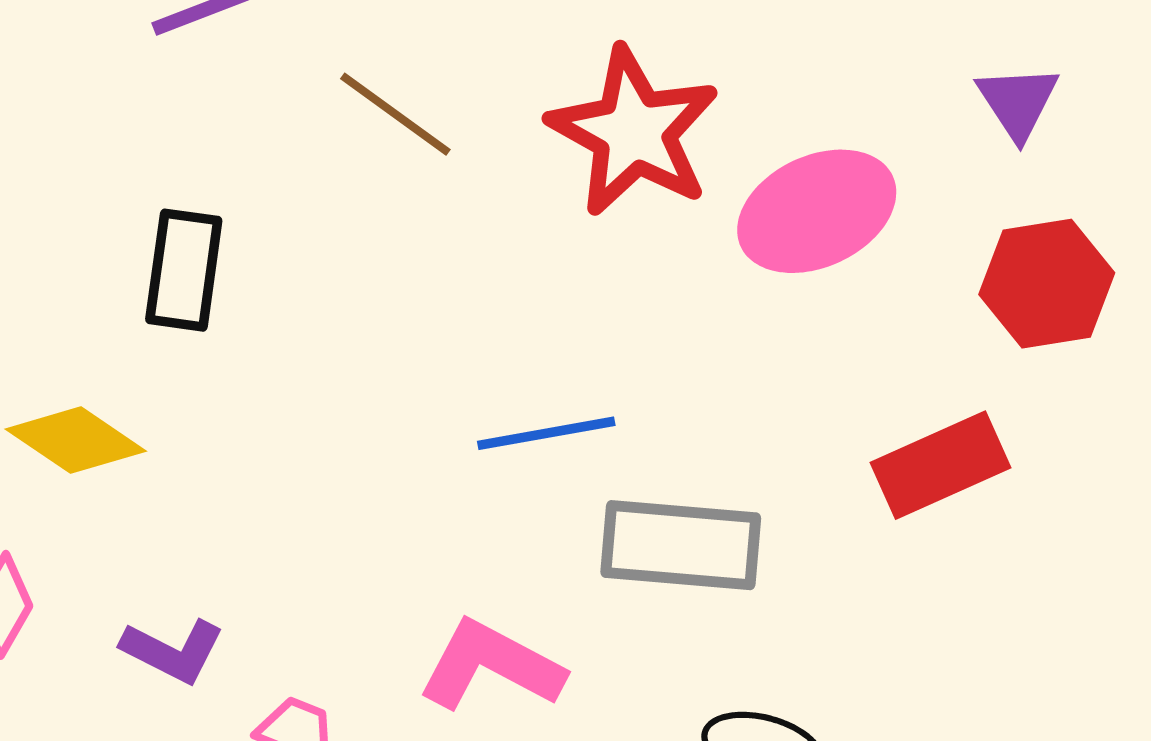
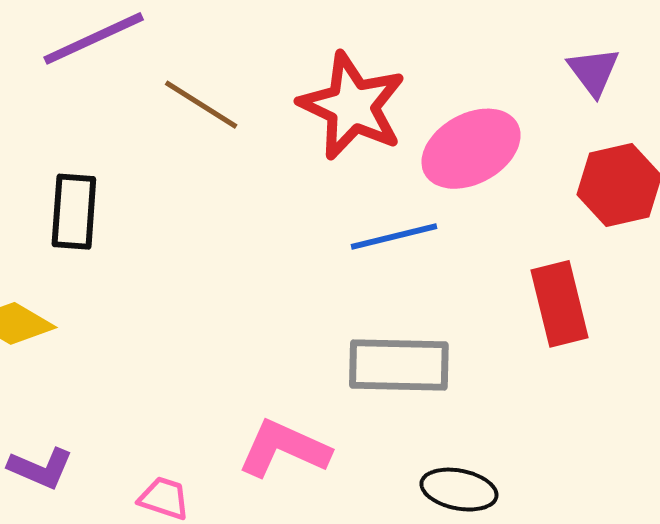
blue line: (546, 433) -> (394, 237), moved
red rectangle: (940, 465) -> (559, 304), turned -76
purple L-shape: (173, 651) -> (41, 468), moved

